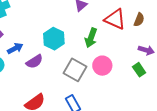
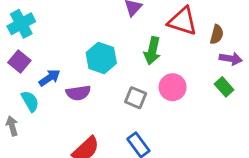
brown semicircle: (139, 20) -> (217, 34), moved
purple semicircle: (34, 62) -> (78, 93), turned 30
gray square: (75, 70) -> (136, 98), size x0.7

